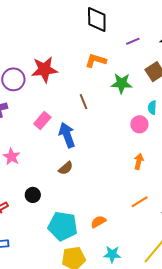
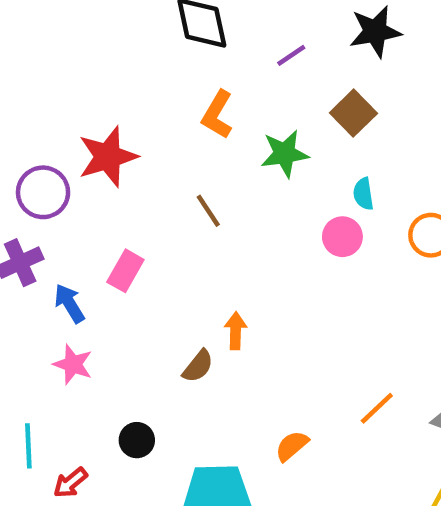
orange L-shape: (96, 61) -> (217, 115), turned -65
blue arrow: (67, 135) -> (69, 303), moved, size x0.7
orange arrow: (139, 161) -> (236, 331), moved
orange semicircle: (98, 222) -> (292, 446), moved

